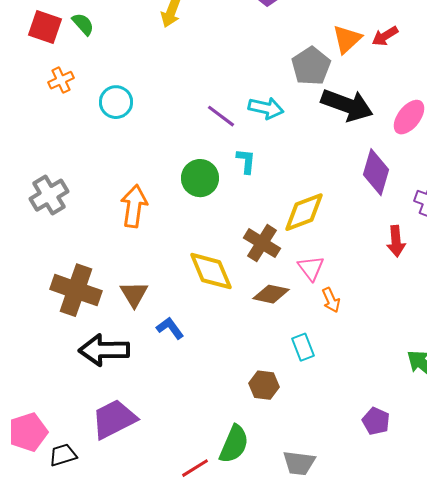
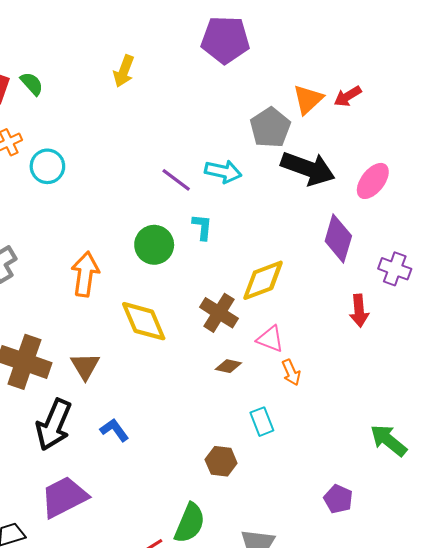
cyan circle: (116, 102) -> (47, 166), moved
pink triangle: (311, 268) -> (270, 339), turned -32
yellow diamond: (211, 271) -> (144, 321), moved
brown diamond: (271, 294) -> (228, 366), size x0.7
blue L-shape: (170, 328) -> (114, 430), moved
black arrow: (104, 350) -> (54, 425), turned -66

